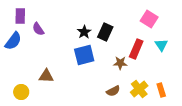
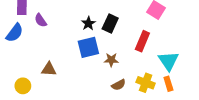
cyan triangle: (161, 45) -> (168, 61), moved, size x1.5
brown star: (120, 63) -> (111, 60), moved
yellow cross: (139, 89) -> (146, 83), turned -30

